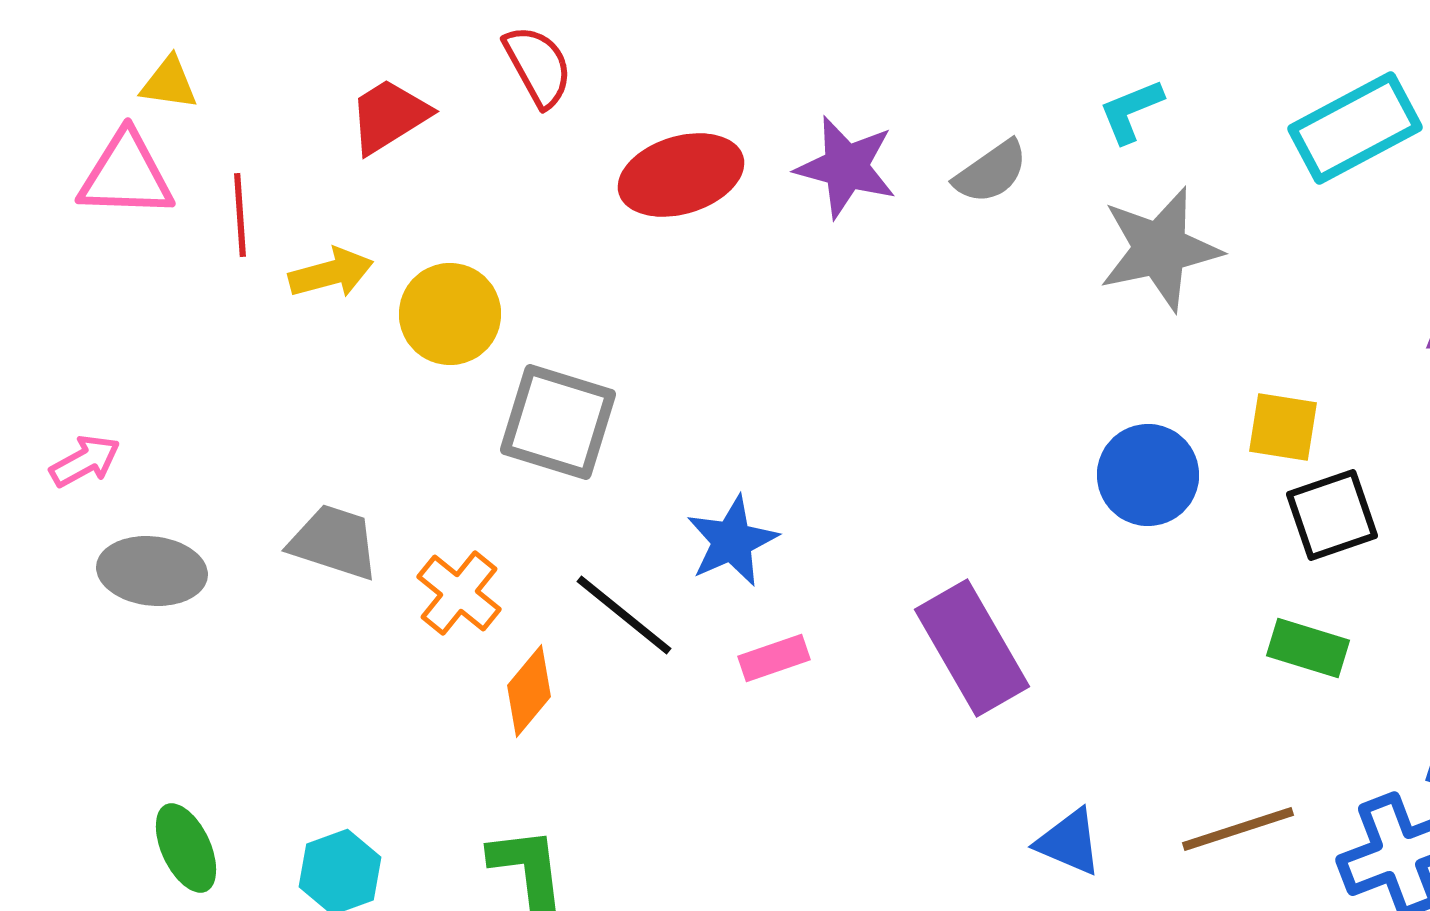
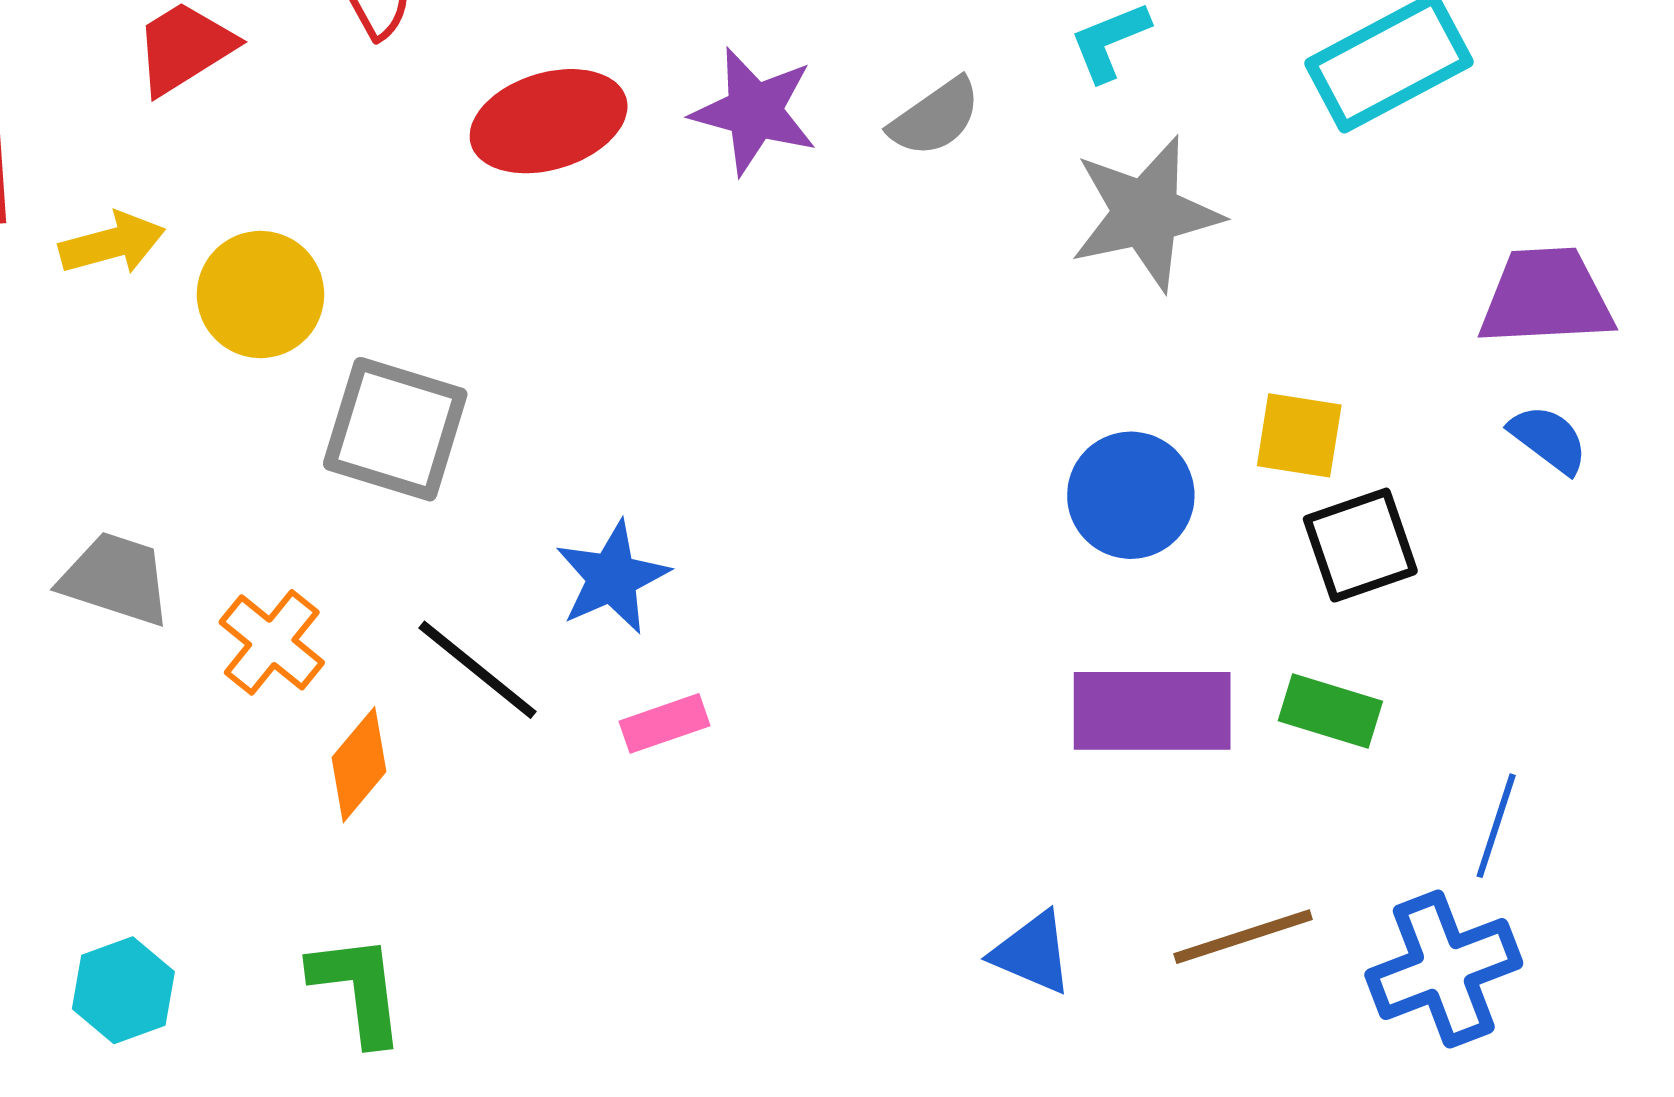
purple rectangle: (972, 648) -> (1152, 711), moved, turned -60

